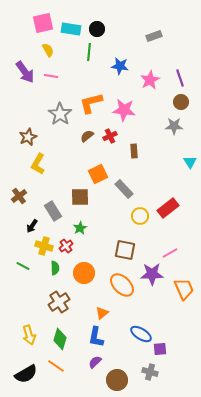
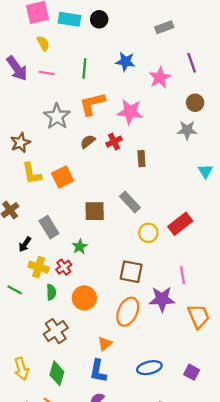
green line: (89, 52) -> (84, 68), moved
purple line: (180, 78) -> (192, 63), moved
yellow L-shape: (38, 164) -> (32, 174), turned -40
orange square: (98, 174) -> (63, 177), moved
brown square: (80, 197) -> (95, 211), moved
pink line: (170, 253) -> (183, 275), turned -70
orange ellipse: (122, 285) -> (128, 312), turned 70
blue ellipse: (141, 334) -> (149, 368), turned -45
purple square: (160, 349) -> (192, 372), moved, turned 32

